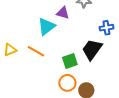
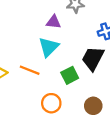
cyan triangle: (46, 27) -> (49, 47), moved
orange circle: (67, 83) -> (51, 103), moved

